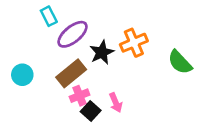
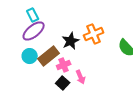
purple ellipse: (73, 34) -> (34, 31), moved
cyan circle: (22, 75) -> (30, 56), moved
pink cross: (79, 96) -> (64, 65), moved

